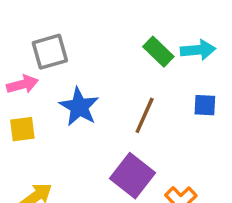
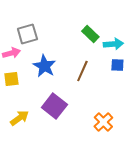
cyan arrow: (198, 50) -> (113, 44), moved
purple square: (133, 176) -> (54, 106), moved

